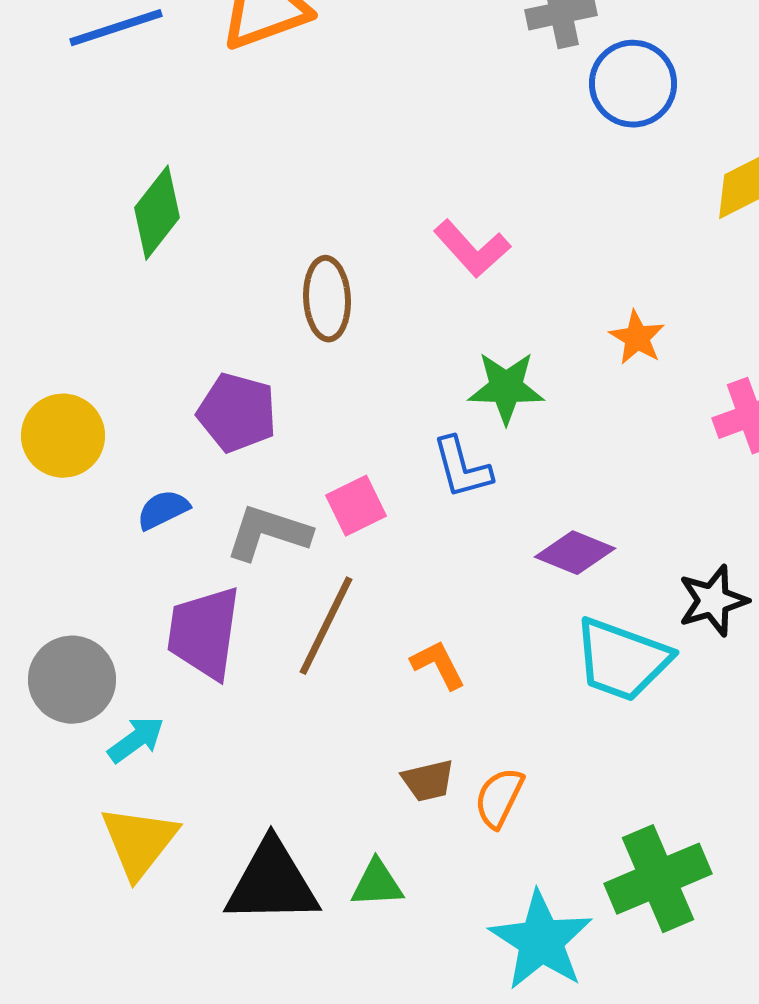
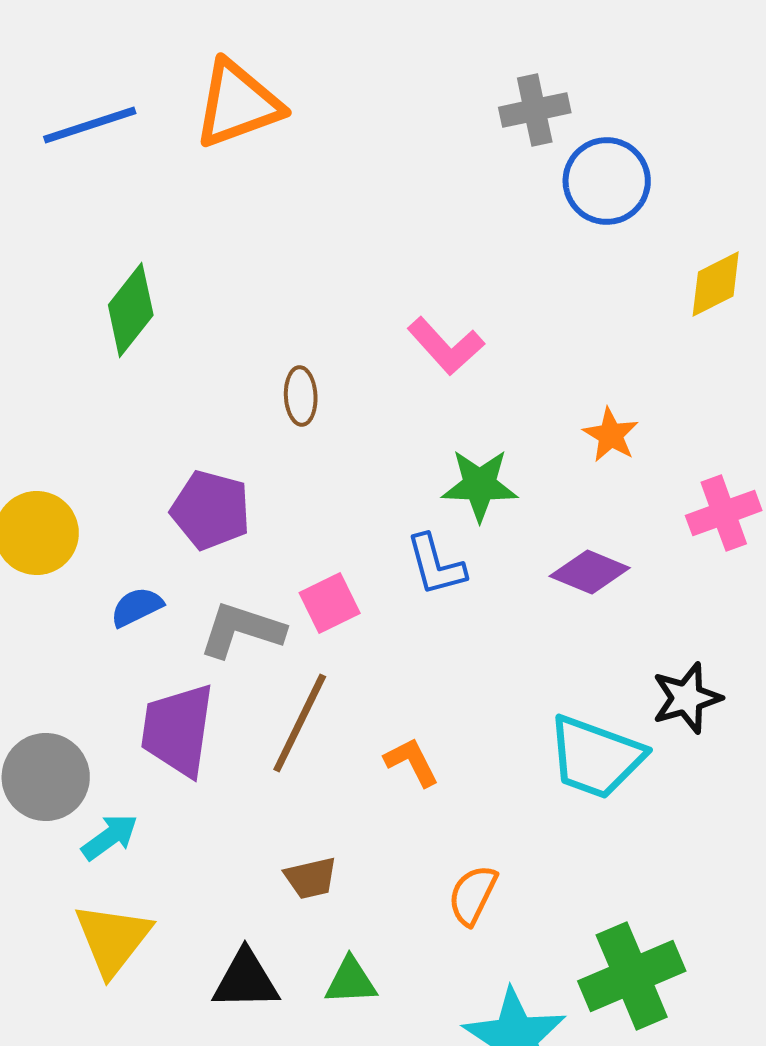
brown ellipse: (327, 299) -> (301, 396), size x0.7
purple diamond: (575, 553) -> (590, 572), moved
brown trapezoid: (428, 781) -> (311, 878), moved
black triangle: (272, 883) -> (246, 980), size x0.7

